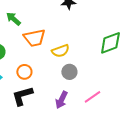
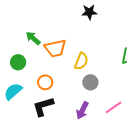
green arrow: (13, 19) -> (33, 38), moved
yellow semicircle: (60, 51) -> (81, 61), turned -48

